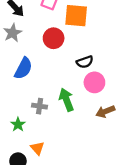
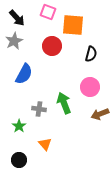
black semicircle: (85, 62) -> (91, 54), moved, turned -56
orange triangle: (37, 148) -> (45, 144), moved

